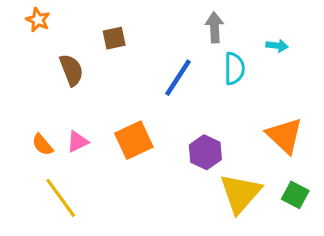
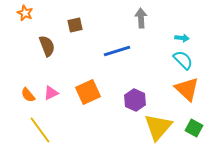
cyan arrow: (277, 46) -> (182, 38), moved
cyan semicircle: (234, 69) -> (183, 60), moved, turned -45
blue line: (178, 78) -> (117, 51), turned 40

